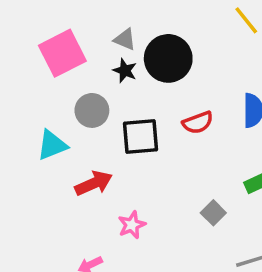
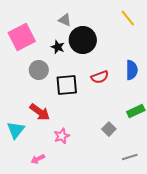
gray triangle: (125, 39) -> (65, 20), moved
cyan triangle: (52, 145) -> (16, 130), moved, turned -30
red arrow: (94, 183) -> (40, 112), turned 60

